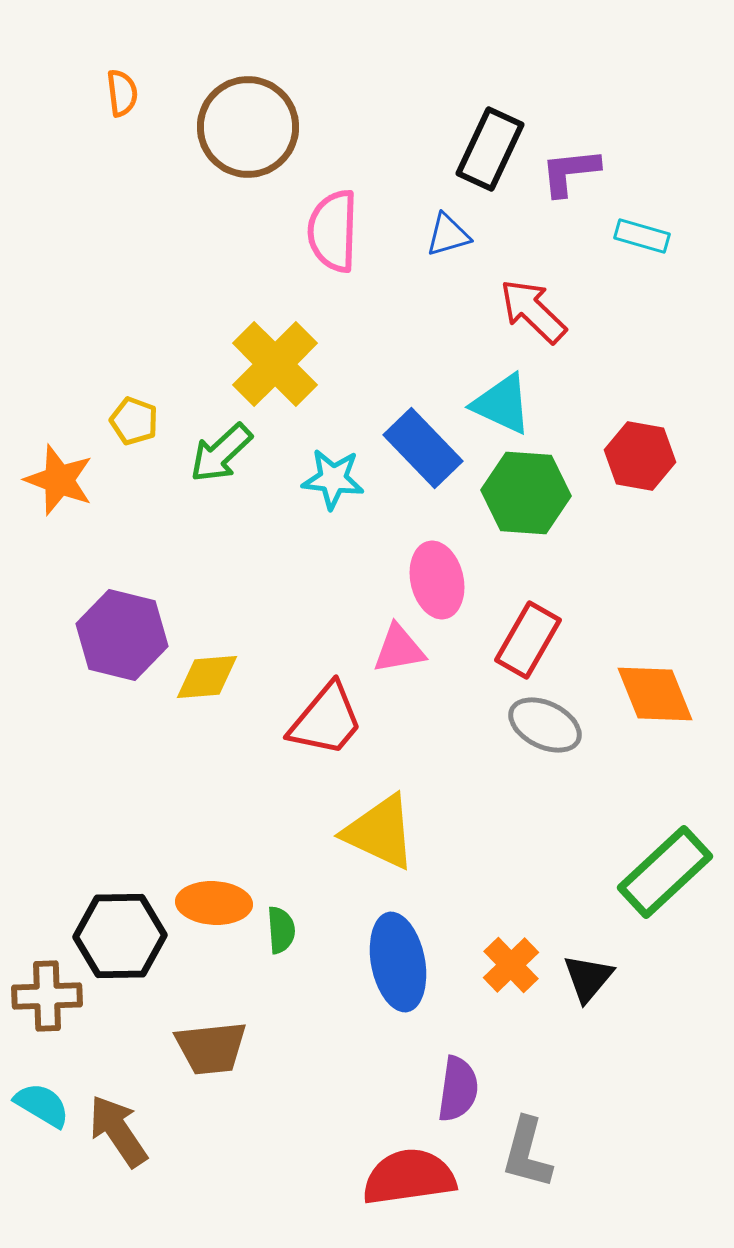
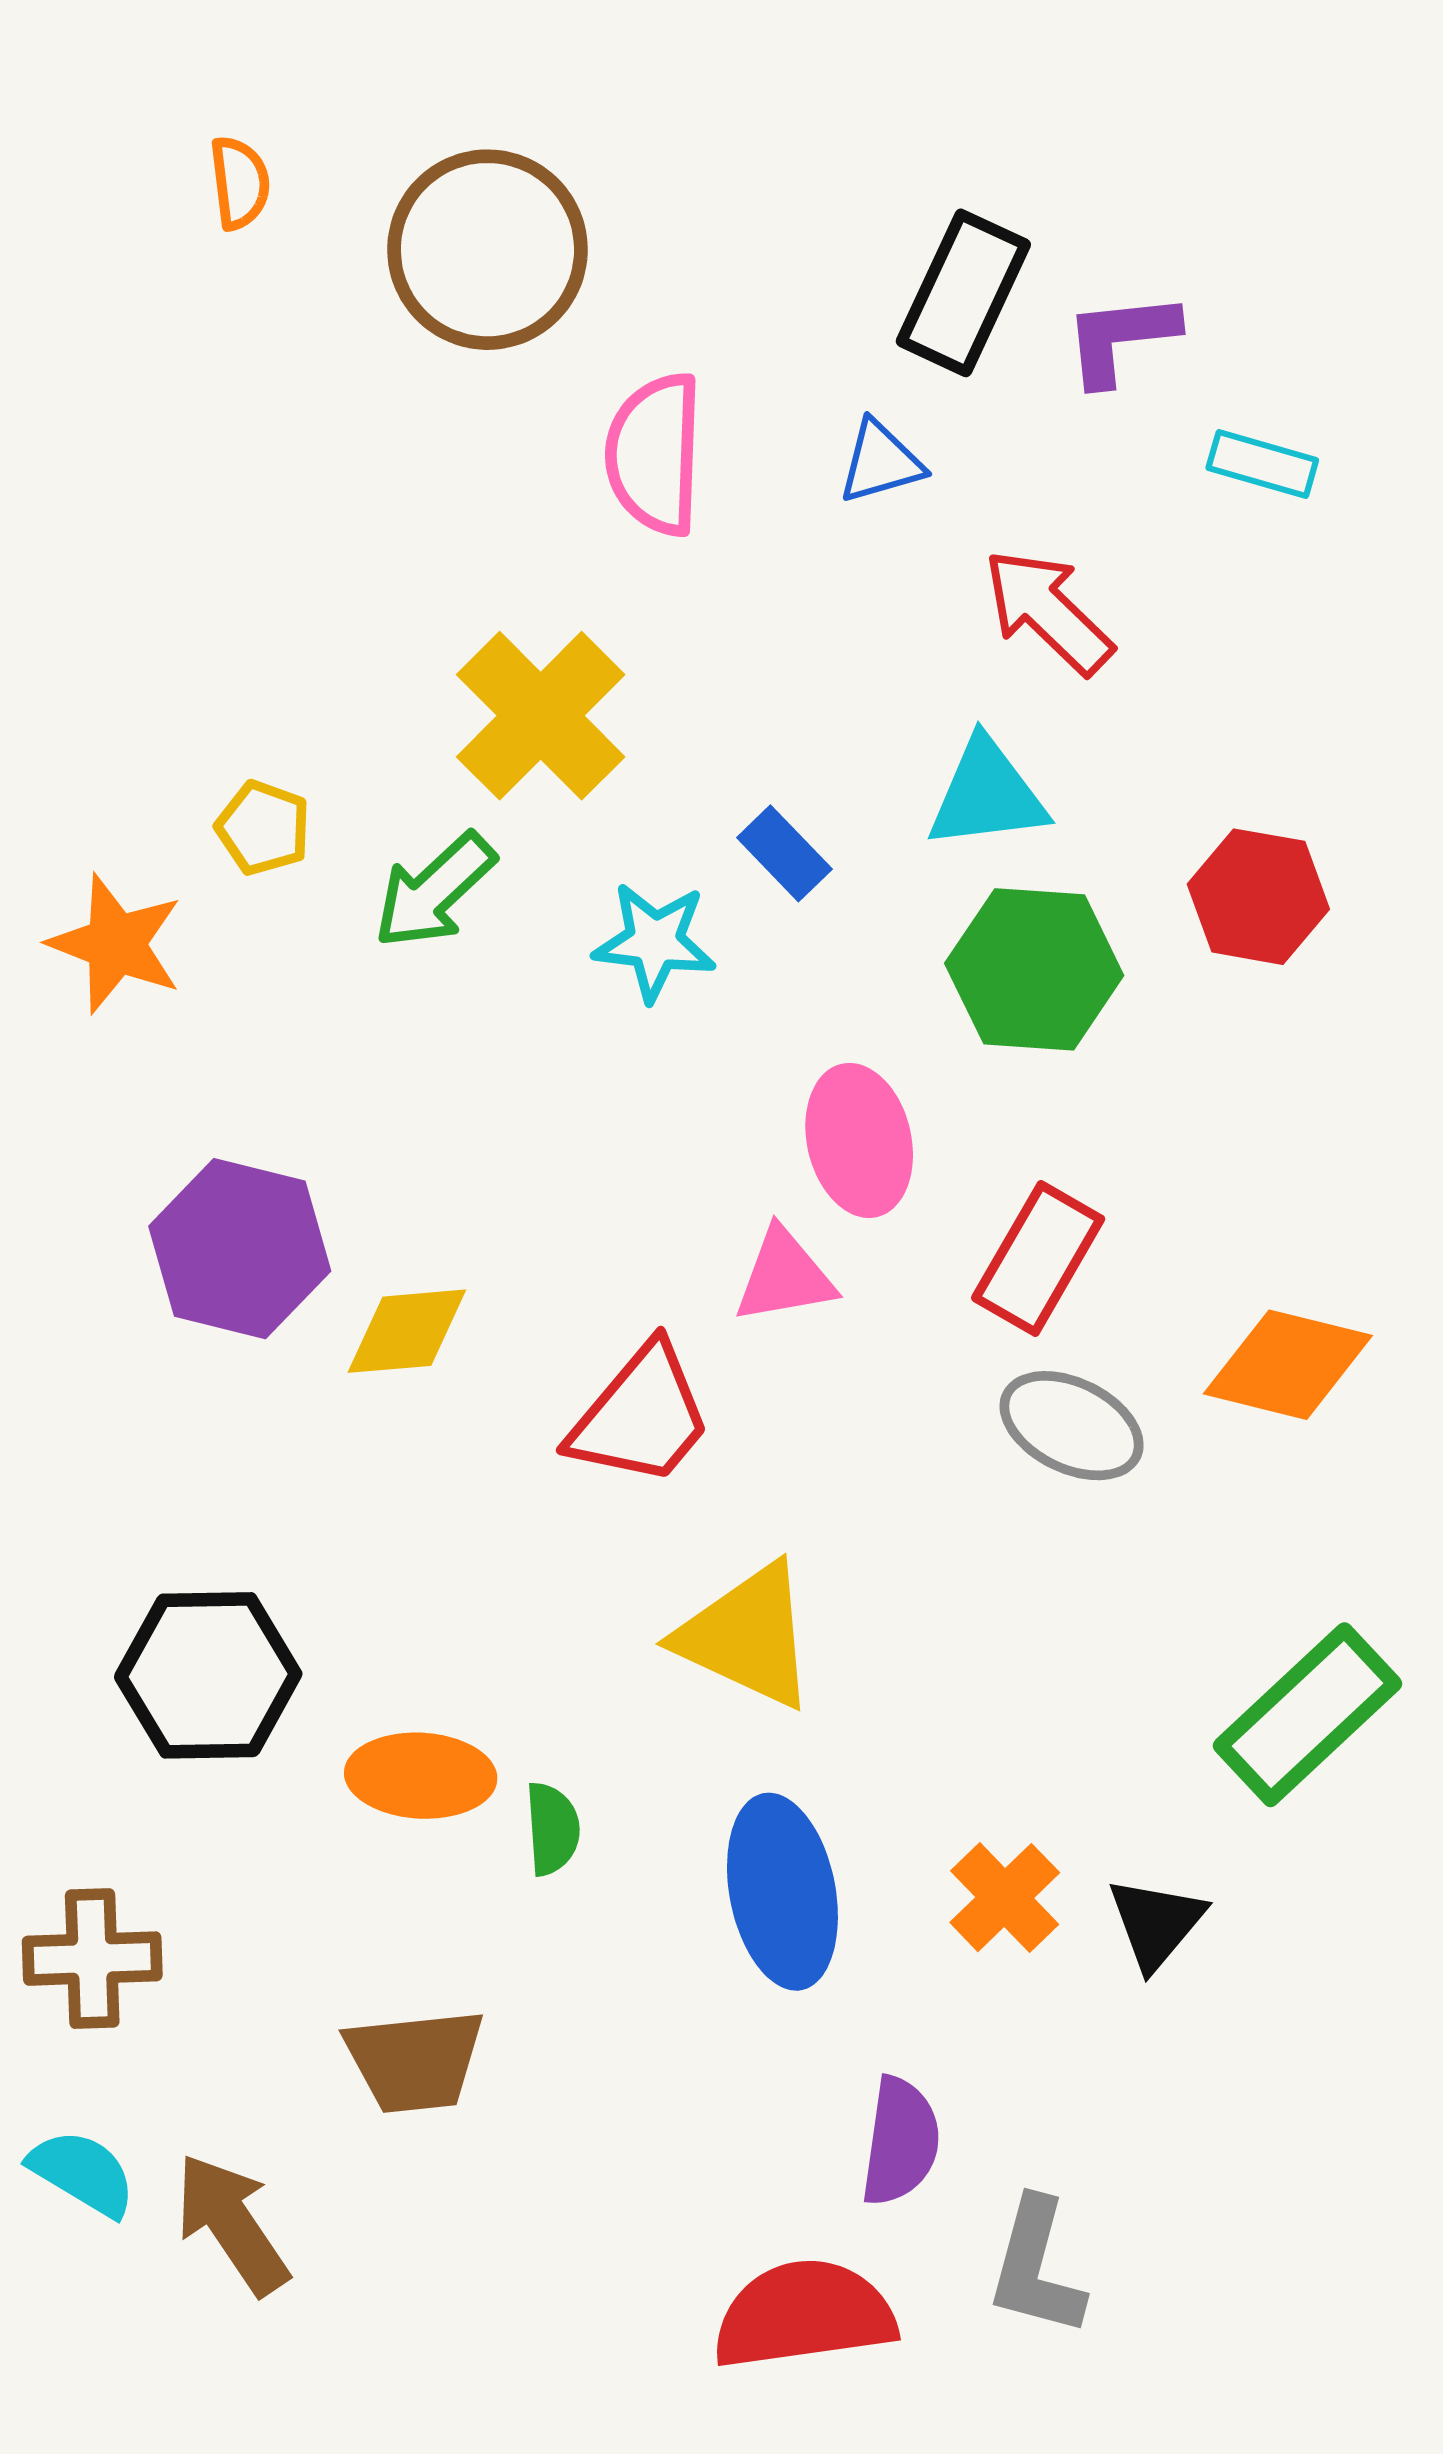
cyan triangle: (502, 404) -> (987, 794), turned -32
blue rectangle: (423, 448) -> (784, 853), moved, size x0.6
orange diamond: (655, 694) -> (1288, 1365), turned -54
black hexagon: (120, 936) -> (208, 1675), moved

